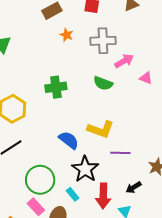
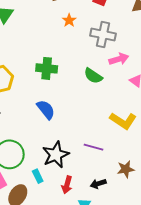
yellow L-shape: (101, 129) -> (123, 121), moved
blue semicircle: (69, 140) -> (46, 110), moved
red arrow: (103, 196) -> (67, 185), size x0.7

